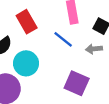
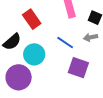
blue line: (63, 39) -> (65, 43), moved

